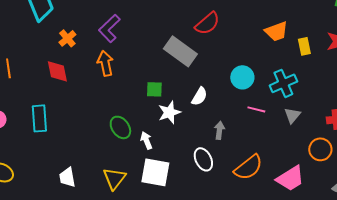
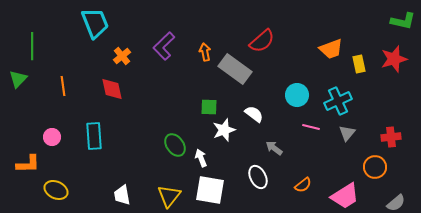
orange arrow: (105, 63) -> (205, 52), moved, size x0.7
white semicircle: (199, 96) -> (254, 114), turned -84
gray arrow: (219, 130) -> (274, 148), turned -60
orange semicircle: (248, 167) -> (303, 185), size x0.6

